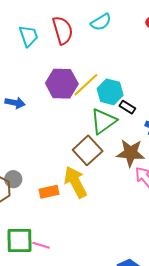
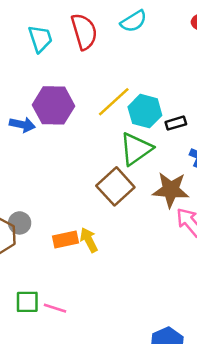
purple hexagon: (62, 84) -> (53, 105), moved
black rectangle: (127, 107) -> (176, 123), moved, turned -49
yellow arrow: (75, 182) -> (89, 240), moved, size x0.6
green square: (20, 240) -> (27, 302), size x0.7

